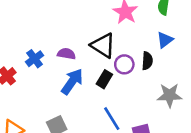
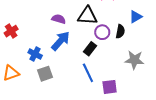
black triangle: (103, 45) -> (88, 16), turned -35
blue cross: (35, 59) -> (35, 54), moved, turned -32
black rectangle: (104, 79) -> (90, 49), moved

